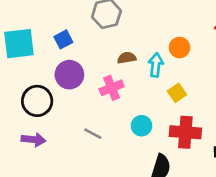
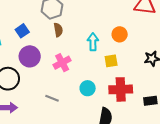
orange circle: (180, 47) -> (120, 34), moved
brown semicircle: (127, 58) -> (58, 30), moved, turned 96
yellow square: (177, 93) -> (111, 61), turned 32

